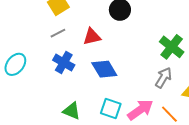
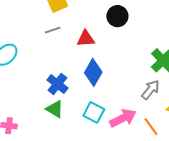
blue cross: (64, 63) -> (57, 84), moved
blue diamond: (104, 69) -> (93, 72), turned 52

